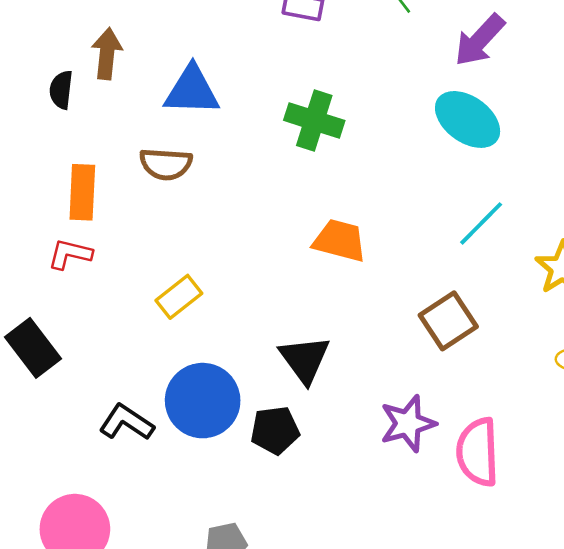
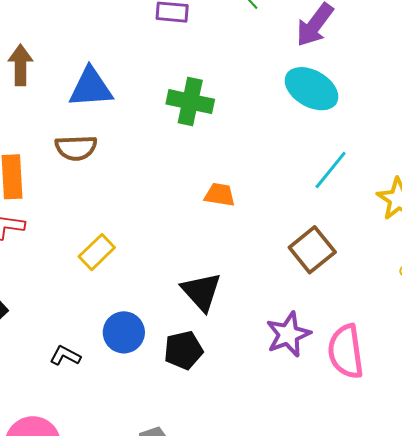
orange trapezoid: (340, 240) -> (220, 195), size x0.7
blue circle: (203, 401) -> (124, 332), size x0.7
black L-shape: (126, 422) -> (65, 356), size x0.7

